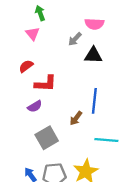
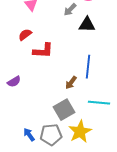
purple semicircle: (35, 106) -> (14, 82), moved
gray square: (47, 138) -> (64, 110), moved

